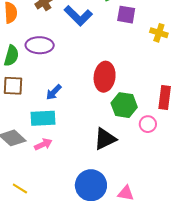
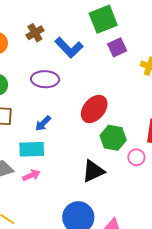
purple square: (126, 15) -> (117, 47), turned -36
purple ellipse: (40, 45) -> (45, 79), moved
red ellipse: (105, 77) -> (94, 109), turned 32

